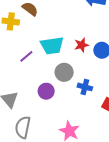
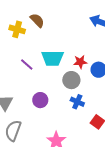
purple line: (26, 56) -> (27, 65), turned 72
gray circle: (64, 72) -> (71, 80), moved

